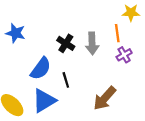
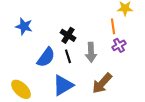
gray arrow: (92, 43) -> (91, 52), moved
black line: (66, 80) -> (68, 56), moved
blue triangle: (44, 101) -> (63, 85), moved

